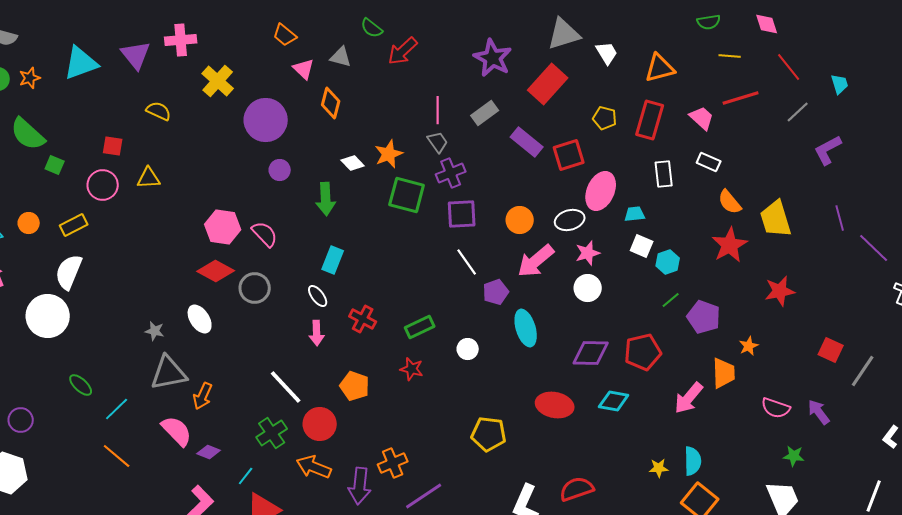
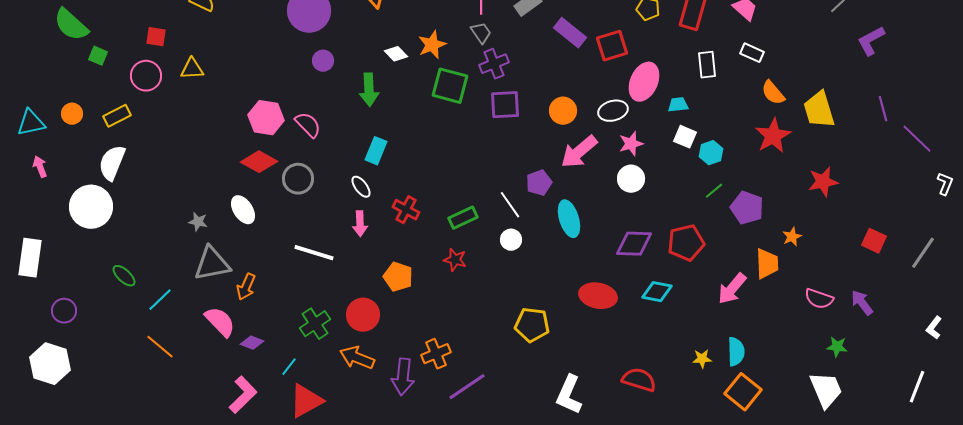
white line: (467, 262) -> (510, 205), moved
gray line: (863, 371) -> (923, 253), moved
white line: (286, 387) -> (314, 253), moved, turned -30
red semicircle: (577, 489) -> (639, 380), moved, turned 36

